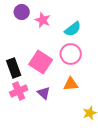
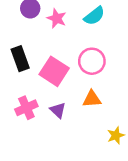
cyan semicircle: (73, 29) -> (94, 16), moved
black rectangle: (14, 68) -> (20, 59), moved

